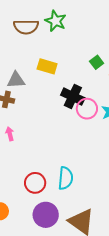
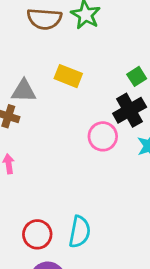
black cross: (73, 97) -> (130, 110), moved, turned 30
pink circle: (87, 109) -> (103, 136), moved

